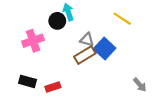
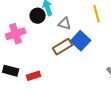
yellow line: (122, 19) -> (97, 14), turned 42
gray triangle: (87, 40) -> (65, 24), moved

